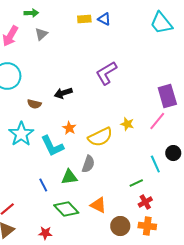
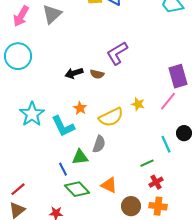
gray triangle: (41, 34) -> (52, 14), size x1.5
brown semicircle: (34, 104) -> (97, 74), moved
blue line: (43, 185) -> (63, 169), moved

